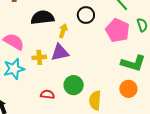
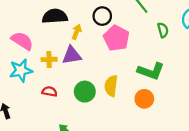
pink pentagon: (118, 30) -> (116, 38), moved
red semicircle: (47, 94) -> (49, 92), moved
yellow semicircle: (95, 100) -> (111, 86), moved

